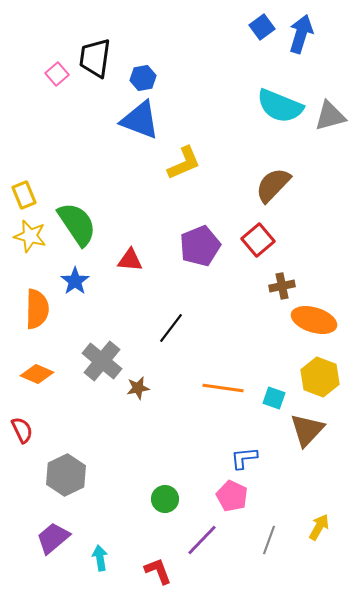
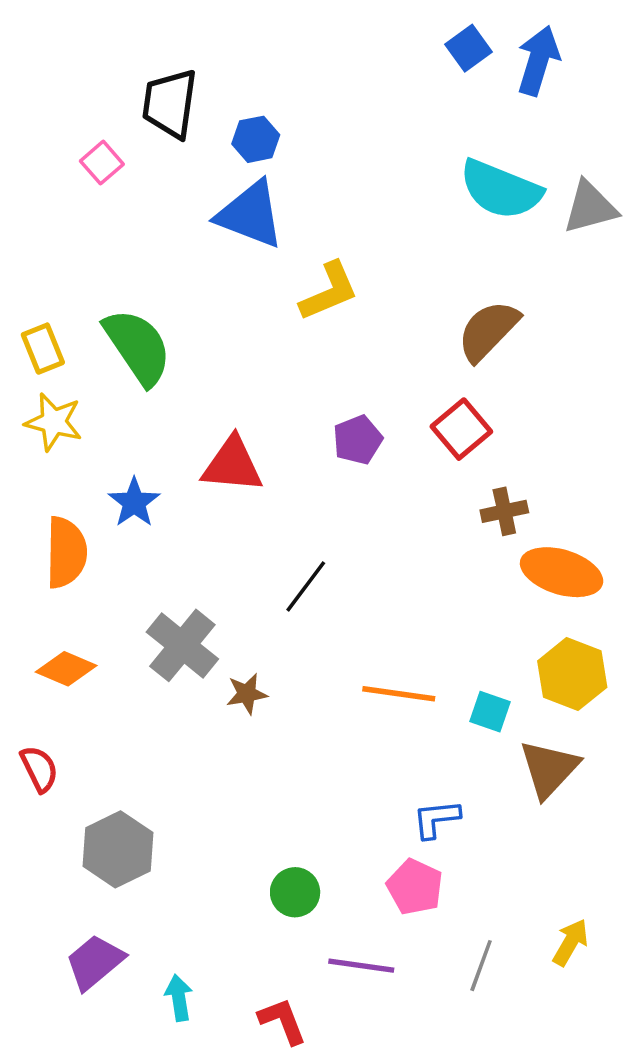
pink square: (57, 74) -> (102, 163), moved
green semicircle: (77, 224) -> (138, 347), moved
purple pentagon: (200, 246) -> (358, 440), size x0.7
red triangle: (130, 260) -> (232, 465), size x1.4
purple line: (202, 540) -> (361, 966), turned 54

